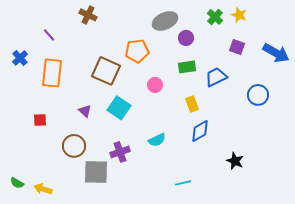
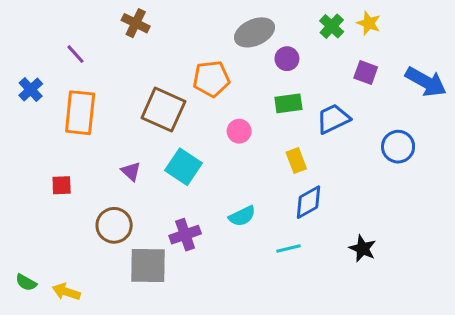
cyan line: (183, 183) -> (288, 249), moved

